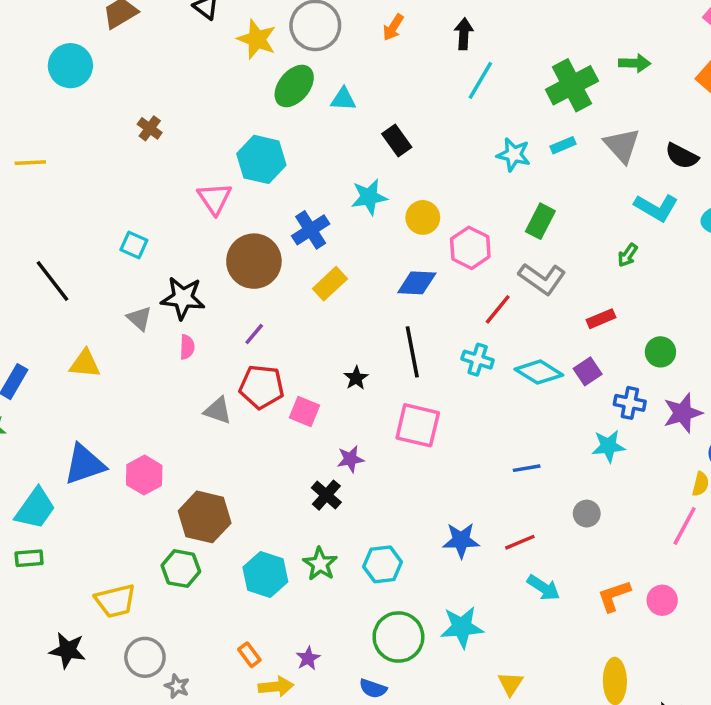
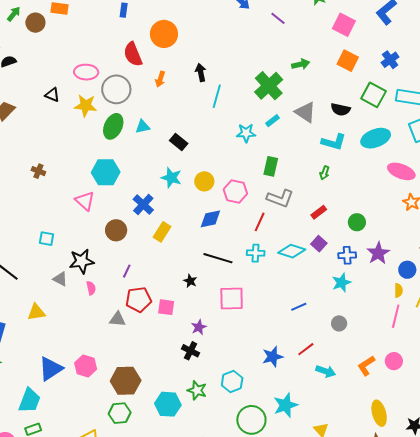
cyan star: (369, 197) -> (171, 178), turned -30
brown circle: (254, 261) -> (116, 230), size x0.7
black line: (412, 352) -> (218, 258), turned -48

